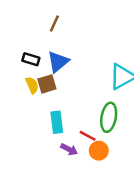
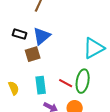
yellow semicircle: (32, 85) -> (14, 88), moved
red line: (88, 136) -> (66, 83), moved

